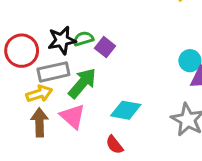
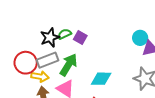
red circle: (22, 51) -> (26, 63), moved
yellow arrow: (39, 94) -> (40, 77), turned 36

